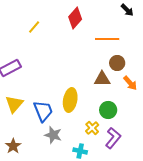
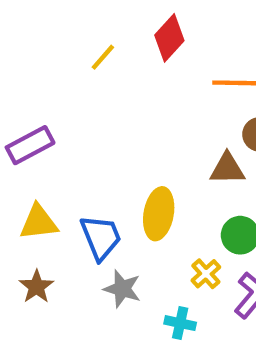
yellow line: (34, 27) -> (103, 57), moved
yellow triangle: (14, 104) -> (39, 222), turned 42
brown star: (13, 146) -> (36, 287), moved

